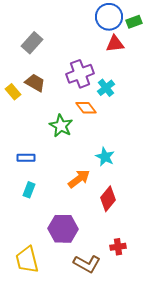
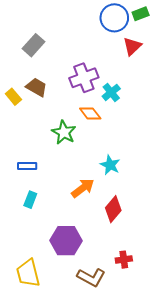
green rectangle: (134, 22) -> (141, 14), moved
red triangle: (115, 44) -> (132, 46), moved, turned -36

